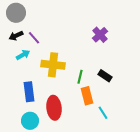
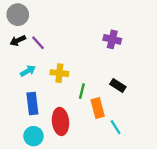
purple cross: (100, 35) -> (112, 39), turned -35
cyan arrow: (23, 55) -> (28, 71), moved
yellow cross: (53, 65) -> (59, 73), size x0.7
green line: (80, 77) -> (82, 91), moved

